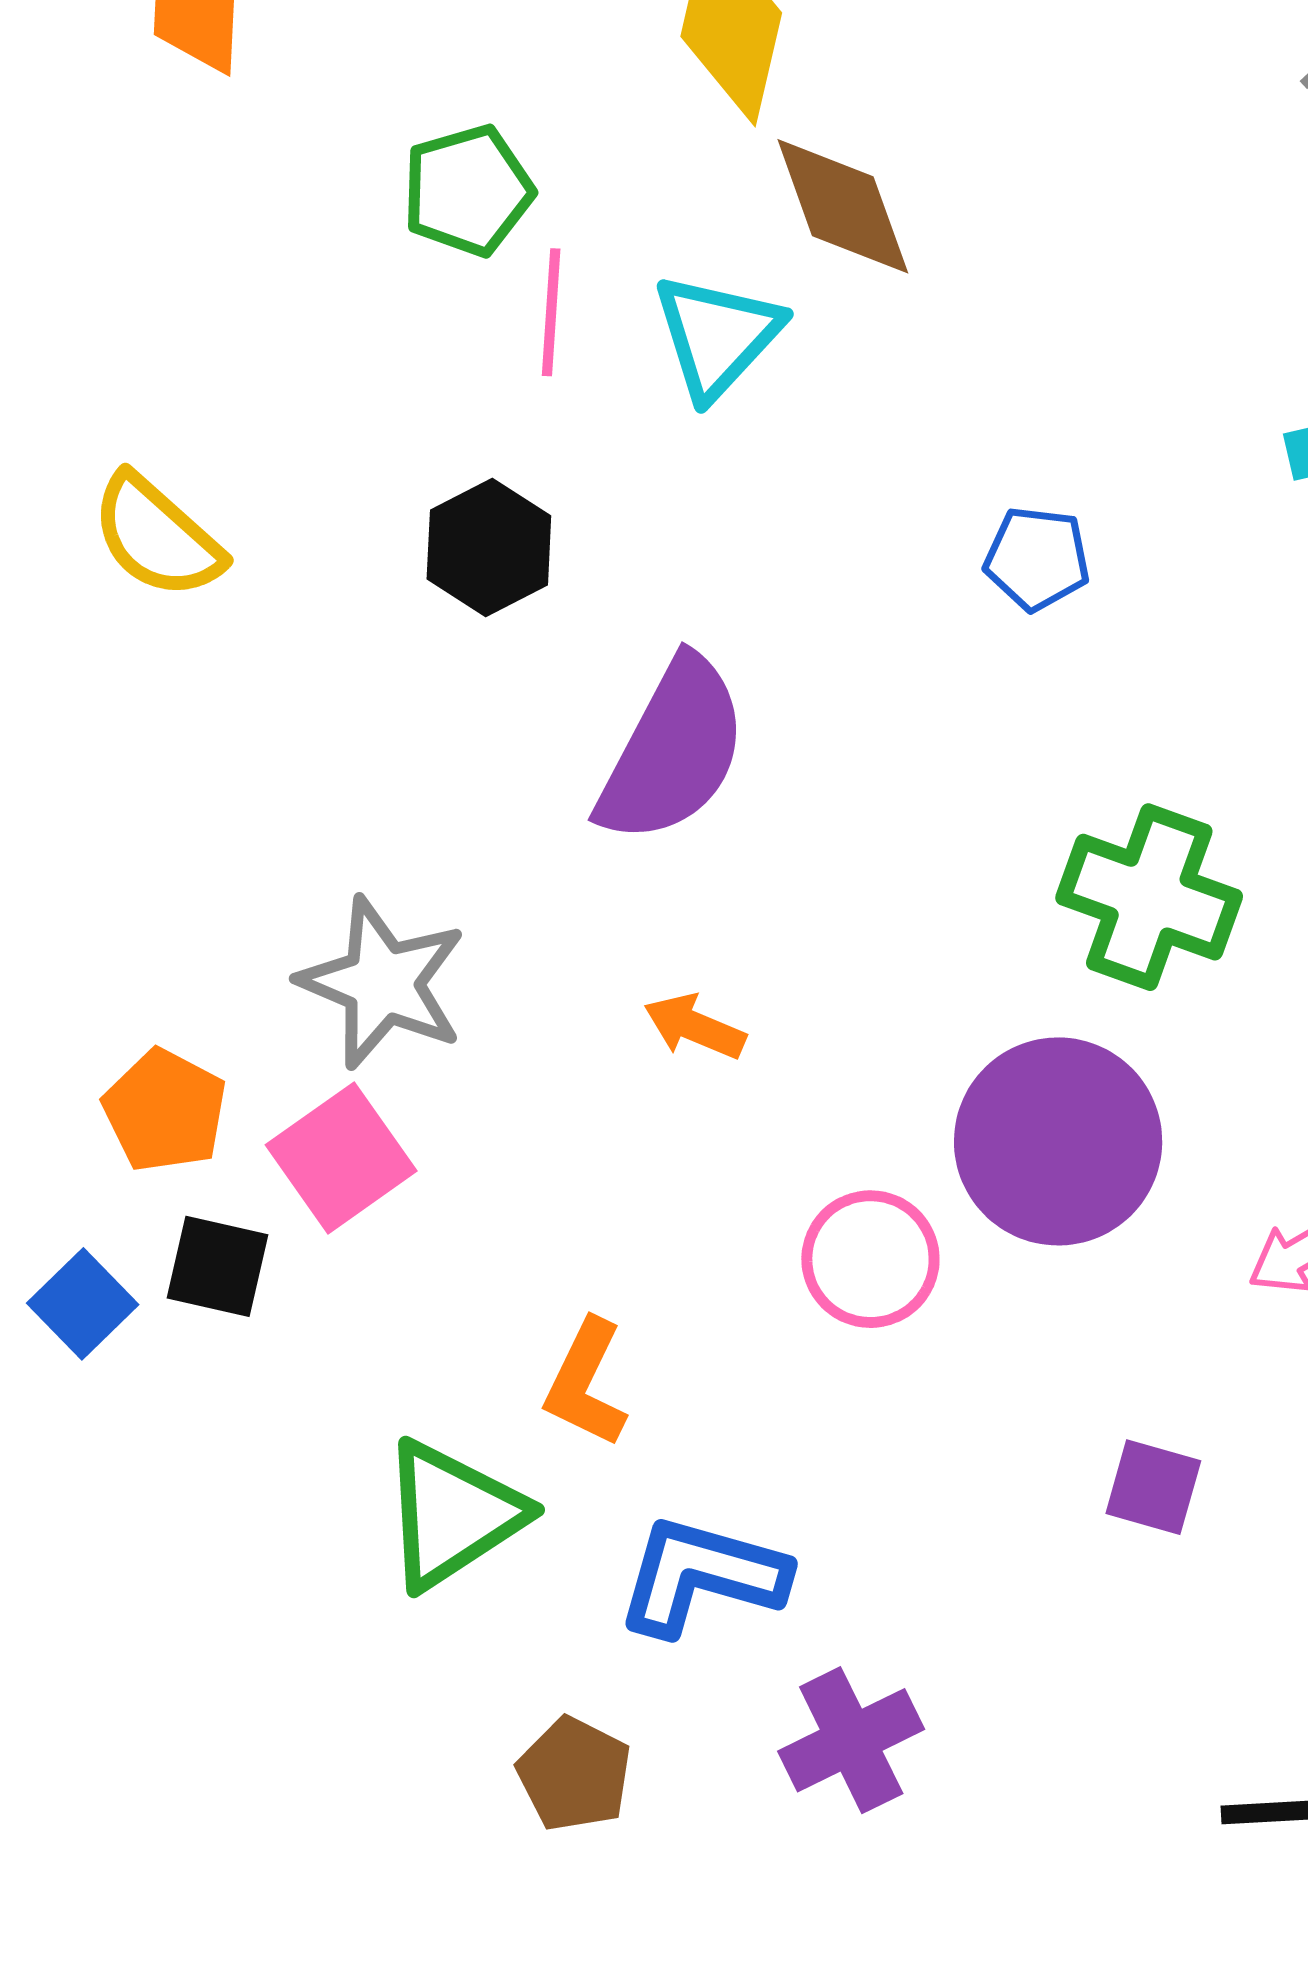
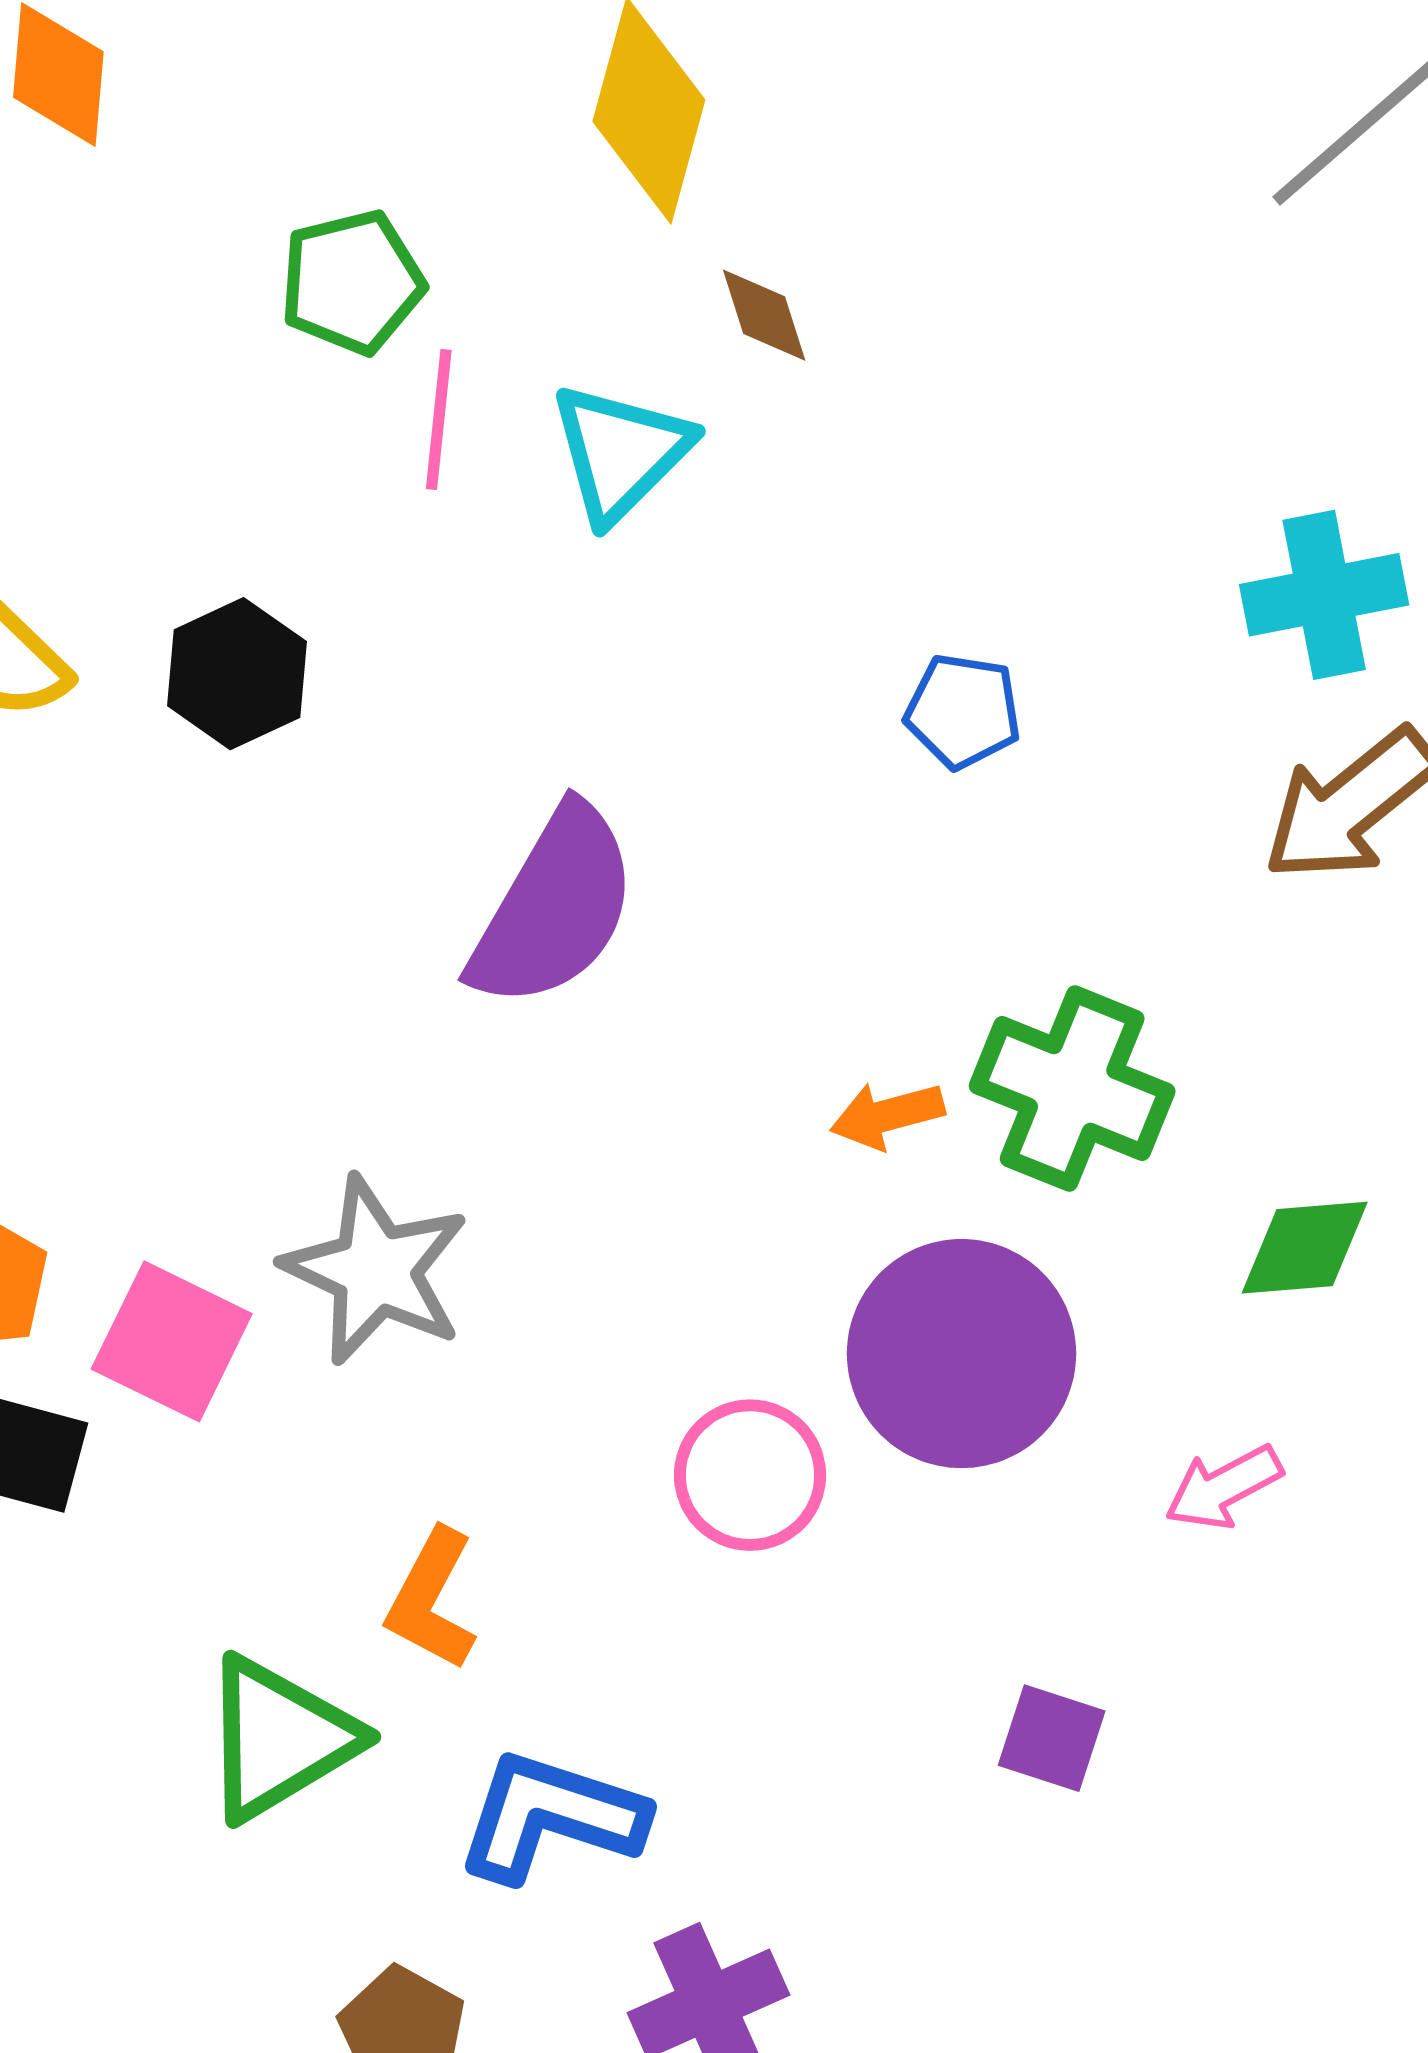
brown diamond: (843, 206) -> (764, 315), size x0.6
black hexagon: (489, 547) -> (237, 674), moved
gray star: (383, 983) -> (376, 1270), moved
orange arrow: (695, 1027) -> (887, 1115), moved, turned -40
pink square: (341, 1158) -> (172, 1341), turned -31

